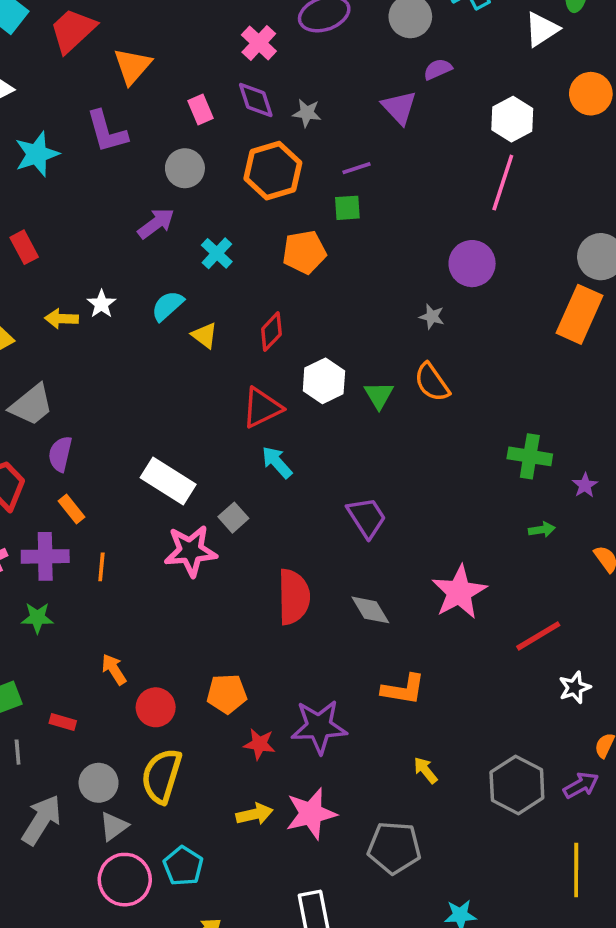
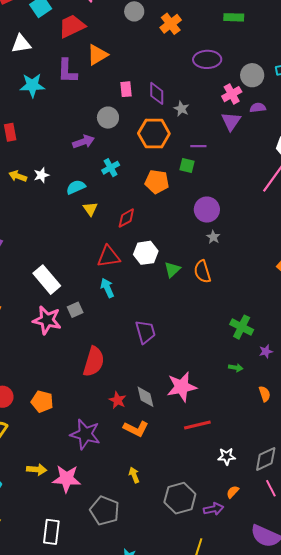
pink cross: (259, 43) -> (232, 94), moved
purple L-shape: (107, 132) -> (67, 71), moved
purple circle: (472, 264) -> (207, 210), moved
gray diamond: (370, 610) -> (145, 397), moved
red line: (538, 636) -> (197, 425), moved
red star: (259, 744) -> (117, 400), moved

